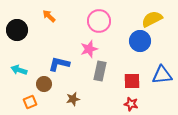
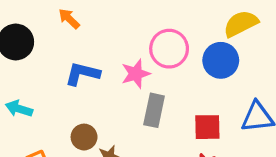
pink circle: (99, 21) -> (169, 49), moved
blue L-shape: (59, 64) -> (82, 74), moved
brown circle: (44, 84) -> (84, 137), moved

